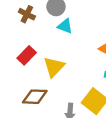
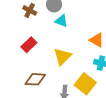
yellow triangle: (54, 67) -> (62, 57), moved

